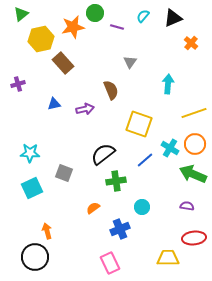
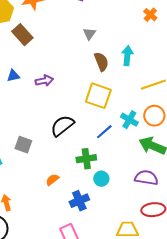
brown semicircle: (111, 90) -> (101, 62), moved
green cross: (116, 181) -> (86, 159), moved
purple semicircle: (187, 206) -> (146, 178), size x1.6

